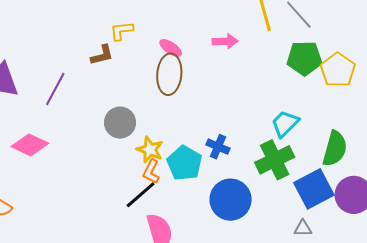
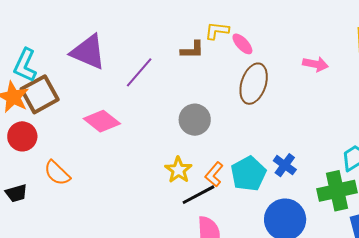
pink ellipse: (171, 48) -> (242, 44), moved
yellow star: (150, 150) -> (178, 170), moved

